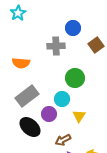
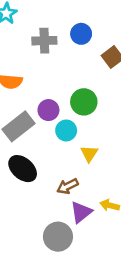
gray cross: (56, 46) -> (44, 41), moved
purple circle: (49, 114) -> (48, 110), moved

